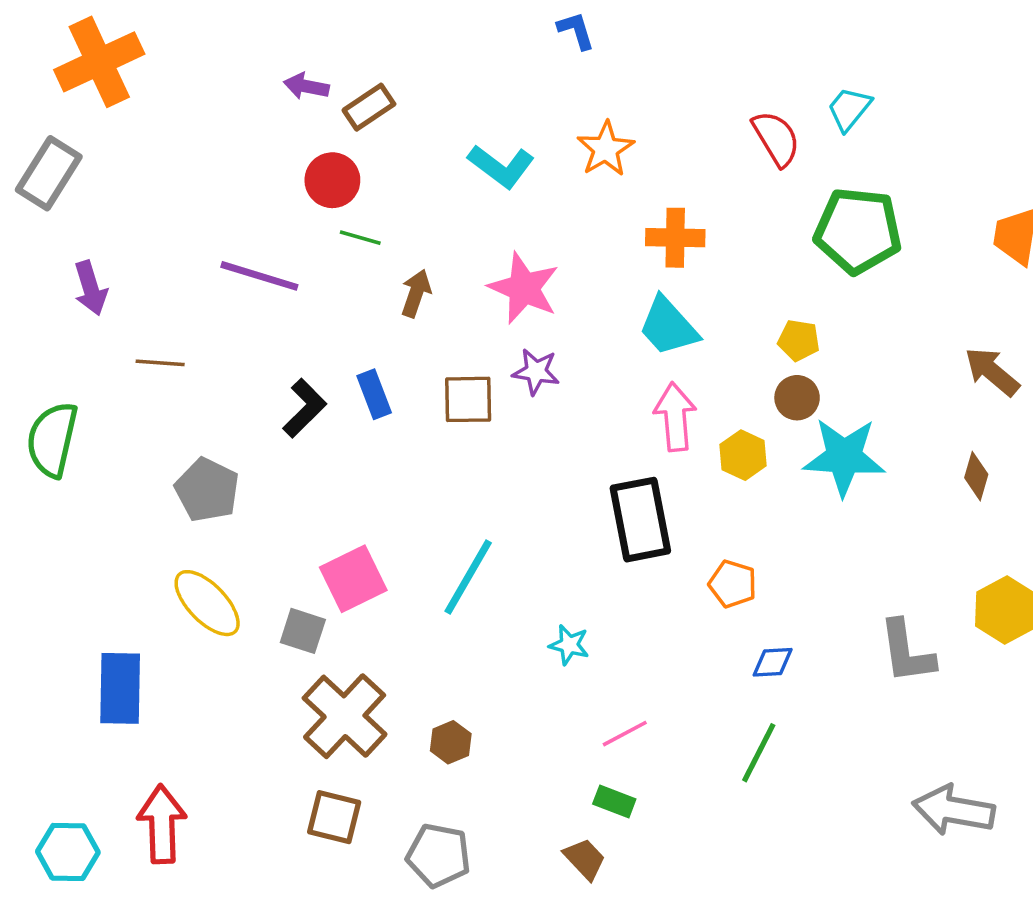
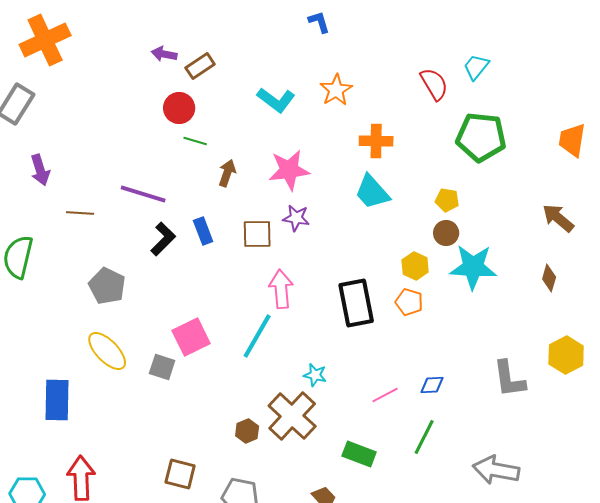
purple line: (259, 276) -> (143, 194), moved
pink star: (524, 288) -> (289, 170), turned -30
pink arrow: (675, 417) -> (281, 289), moved
orange pentagon: (733, 584) -> (409, 302), moved
brown cross: (345, 716) -> (292, 416), moved
pink line: (625, 734) -> (385, 395), moved
green rectangle: (614, 801) -> (359, 454), moved, size x1.4
gray arrow: (954, 810) -> (496, 470), moved

